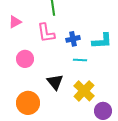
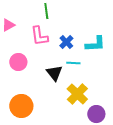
blue cross: (73, 39) -> (66, 42), turned -32
black triangle: (55, 82) -> (54, 73), moved

